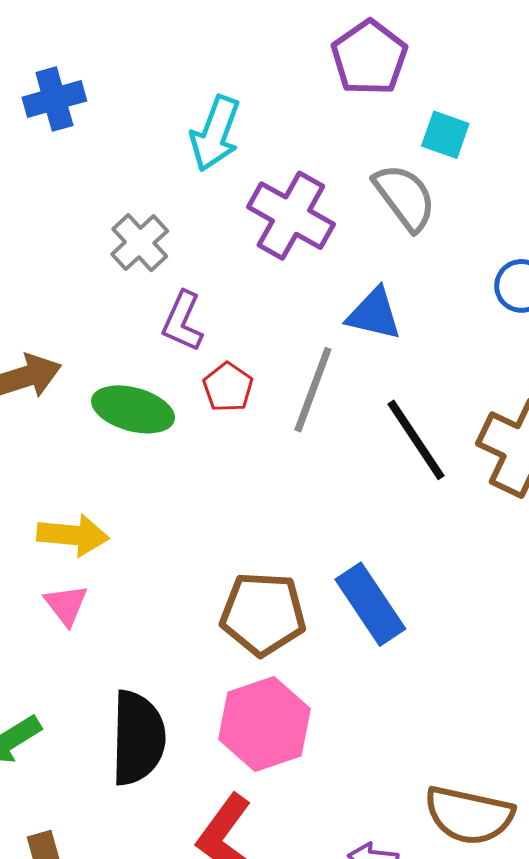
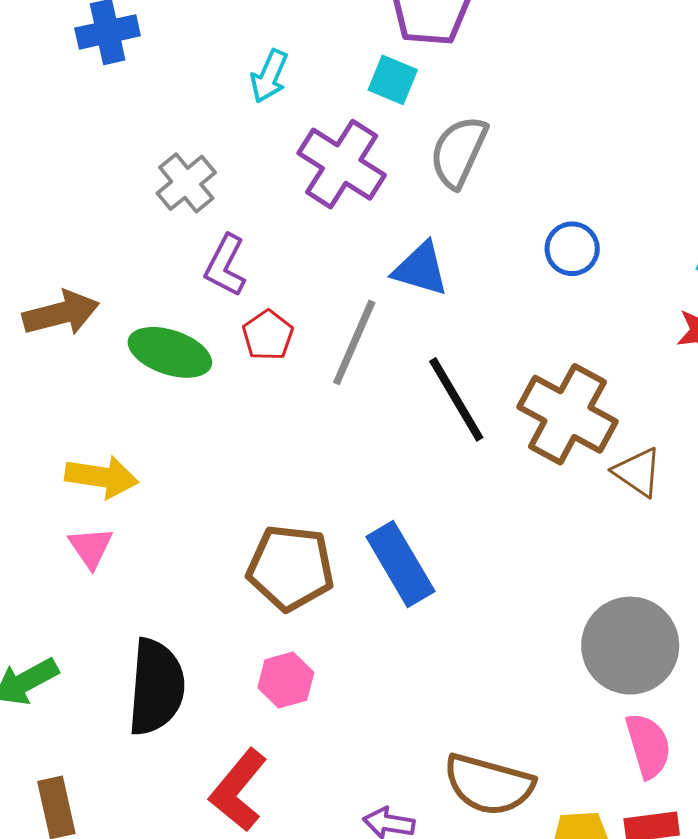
cyan arrow: (215, 134) -> (269, 76), size x0.7
cyan square: (445, 135) -> (393, 80), moved
gray semicircle: (405, 197) -> (459, 152), turned -122
pink hexagon: (265, 724) -> (286, 680), size x0.6

